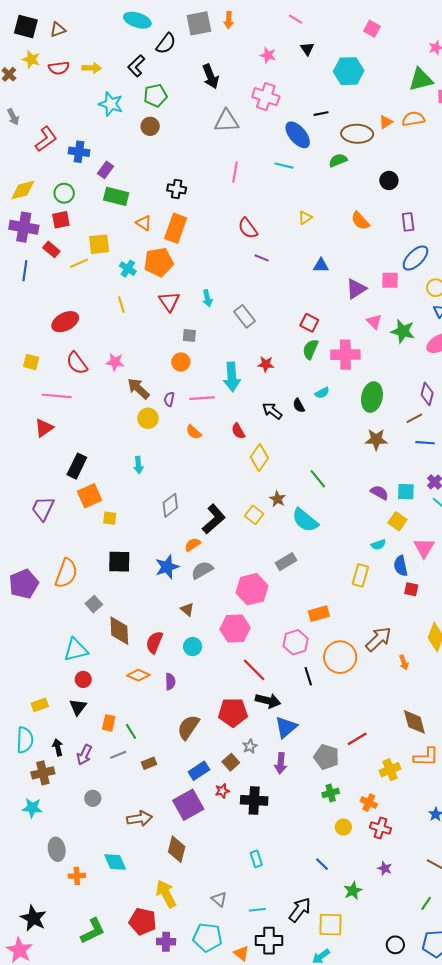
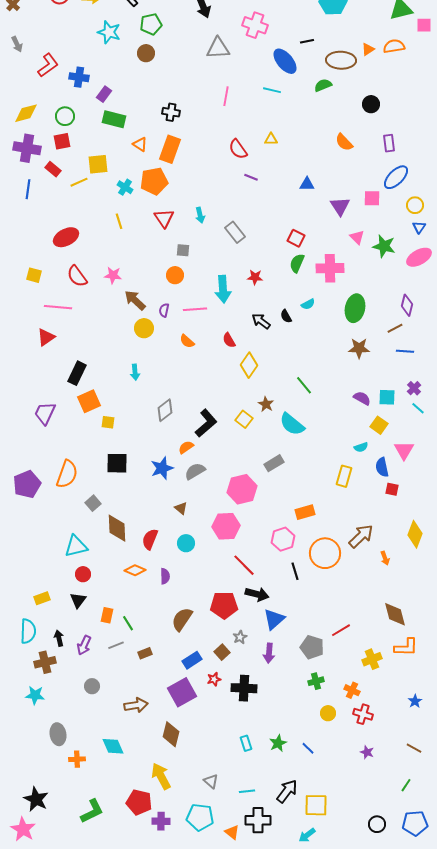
yellow triangle: (305, 218) -> (271, 139), moved, turned 32
purple triangle: (356, 289) -> (340, 206), turned -30
green star: (353, 891) -> (278, 743), moved

